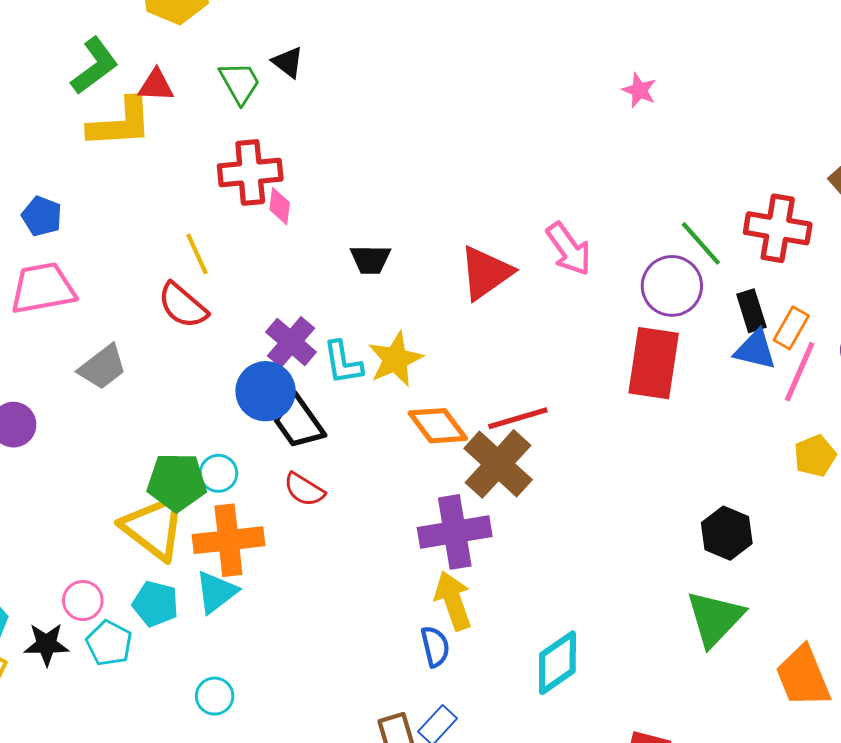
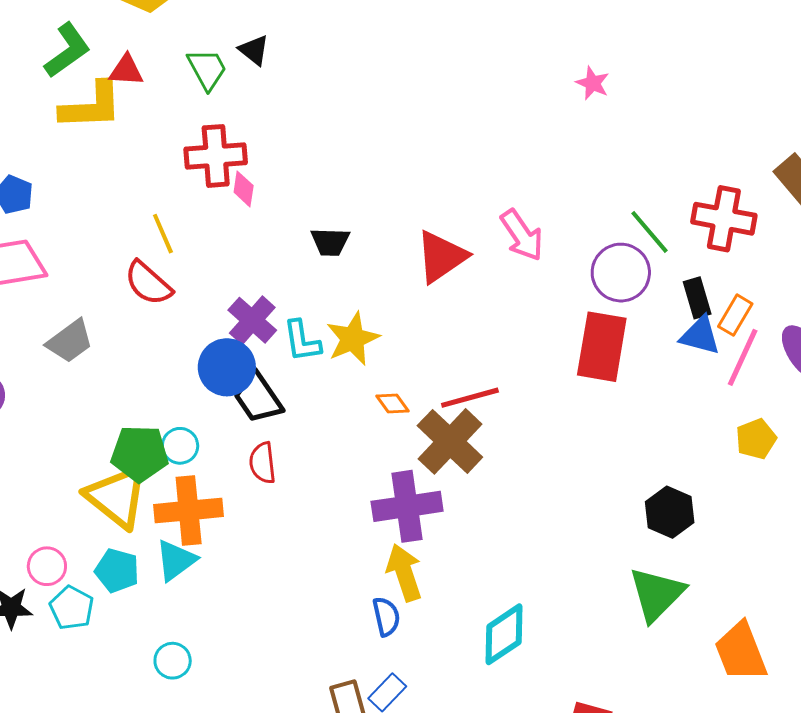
orange diamond: (438, 426) -> (392, 404), size x0.6
red semicircle: (304, 490) -> (263, 463), turned 51

